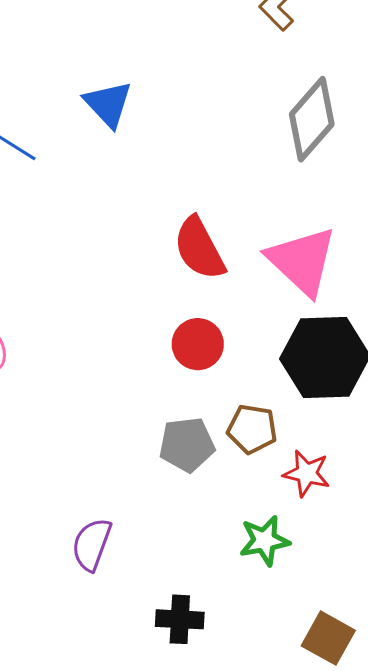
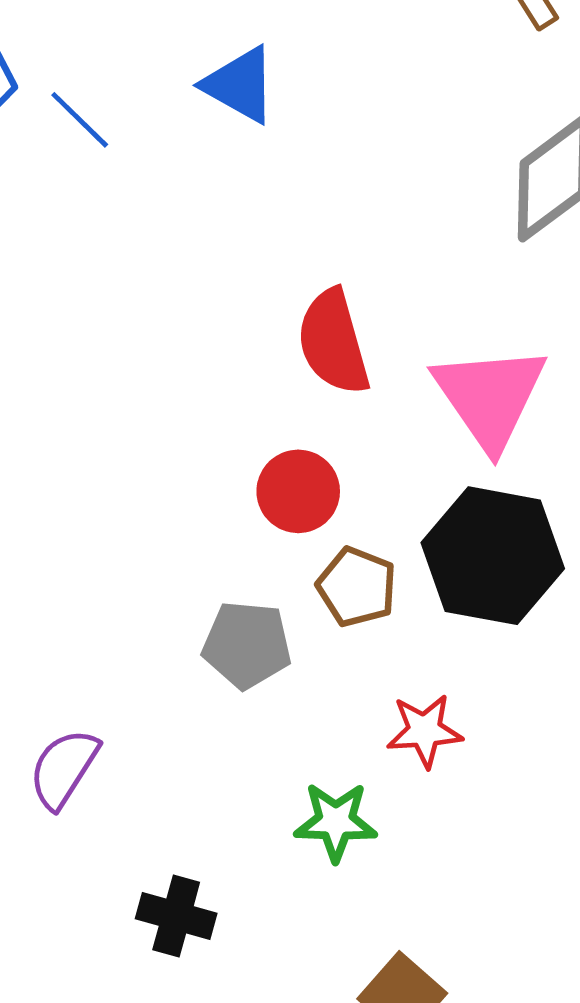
blue triangle: (108, 104) -> (240, 85), turned -30
brown pentagon: (252, 429) -> (357, 587), moved
red star: (307, 473) -> (424, 731), turned -30

